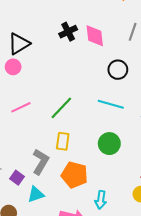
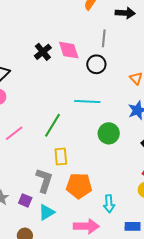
black circle: (118, 70) -> (96, 64), moved
cyan line: (111, 104) -> (87, 101), moved
green circle: (109, 144) -> (109, 133), moved

